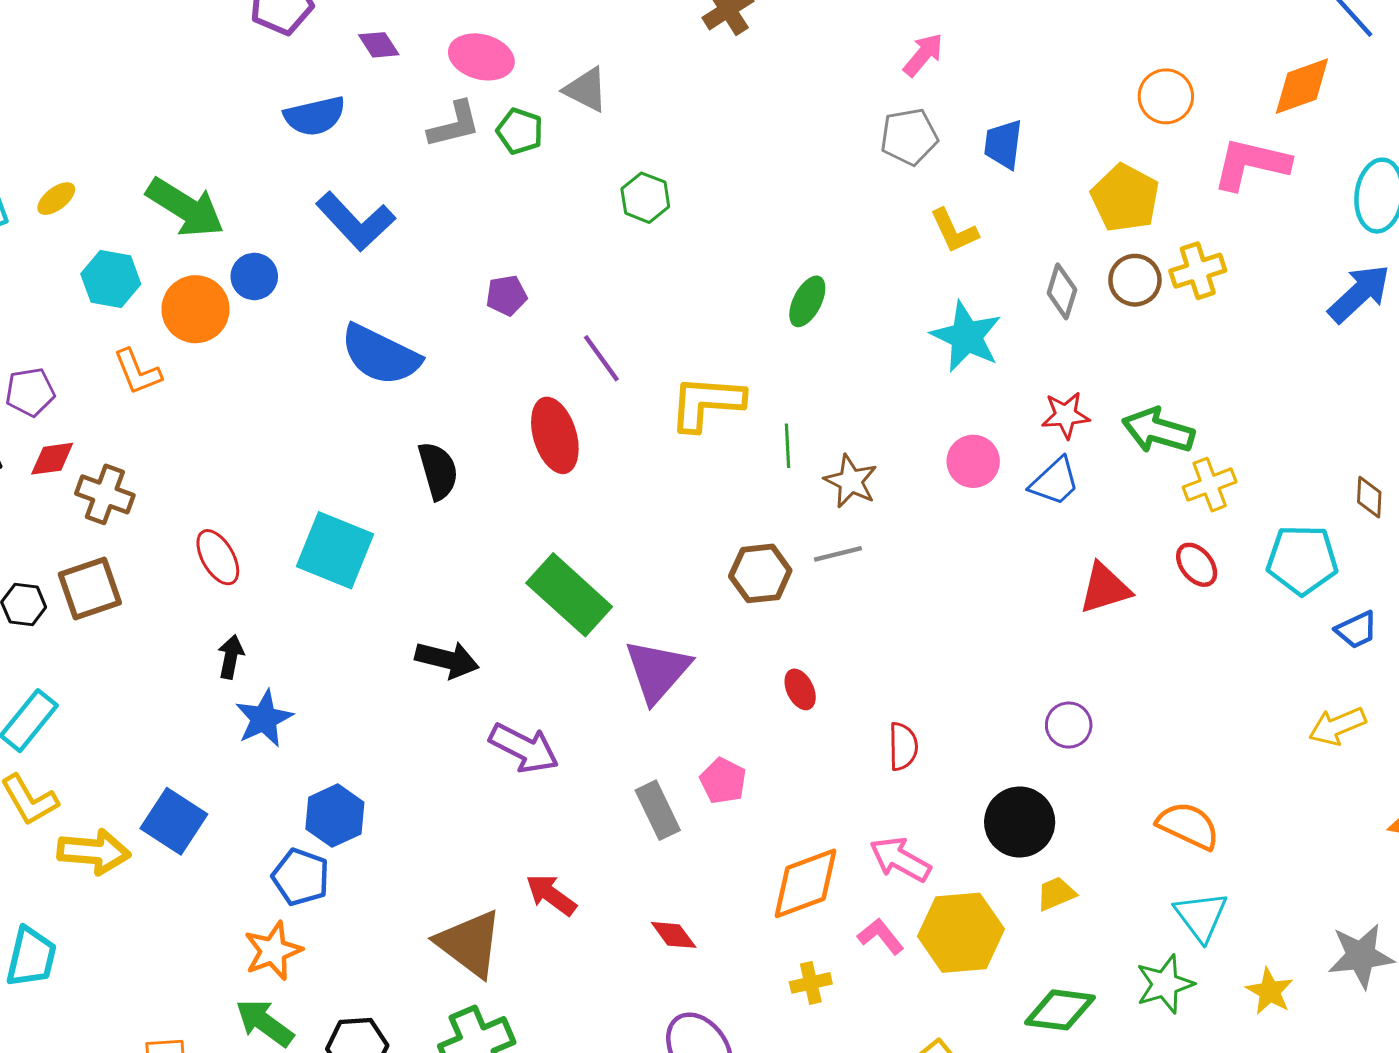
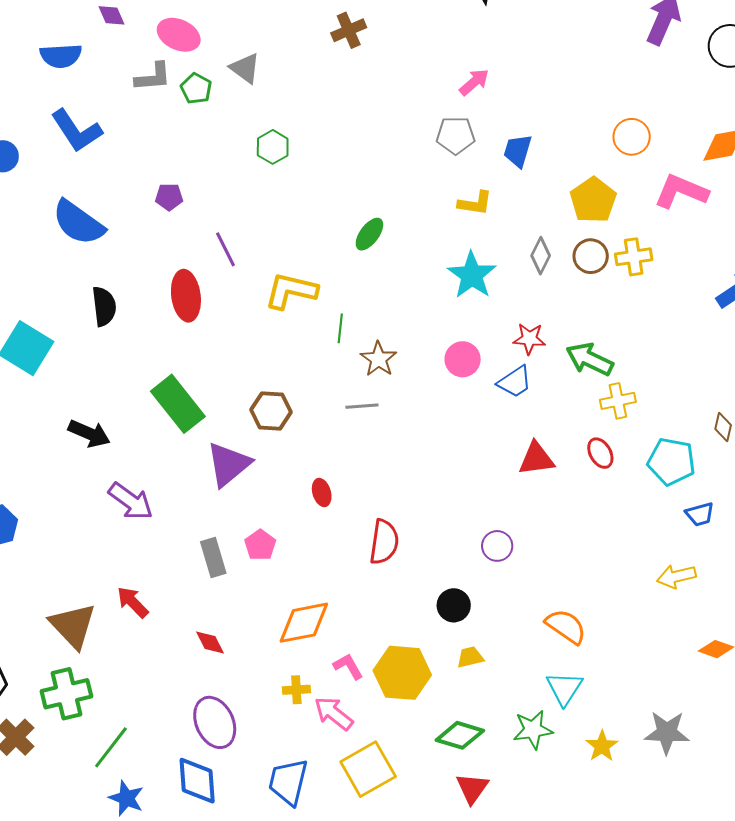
yellow L-shape: (954, 231) -> (475, 203), turned -66
brown hexagon: (760, 573) -> (271, 411), moved
red semicircle: (903, 746) -> (384, 542), size x1.4
black circle: (1020, 822) -> (454, 605), size x0.7
pink arrow: (900, 859) -> (334, 713), moved

